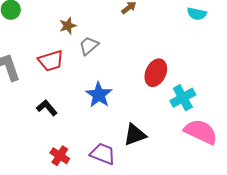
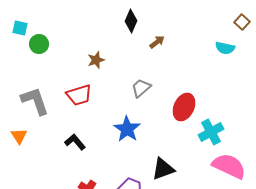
gray trapezoid: (89, 46) -> (141, 88), moved

